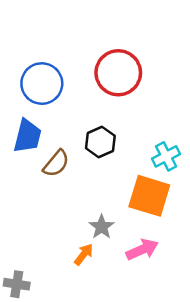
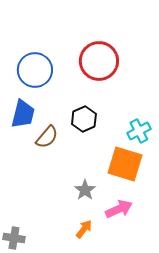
orange arrow: (84, 254) -> (84, 229), moved

